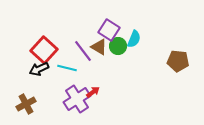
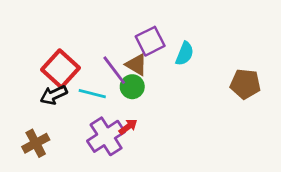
purple square: (109, 30) -> (150, 41), turned 30
green circle: (118, 46) -> (132, 87), moved

